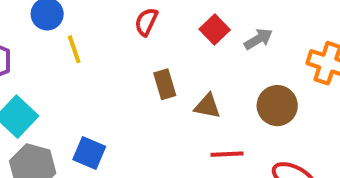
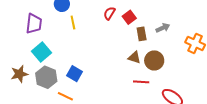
red square: (215, 30) -> (129, 17), moved
brown rectangle: (165, 84) -> (142, 34), moved
brown circle: (277, 106) -> (154, 60), moved

